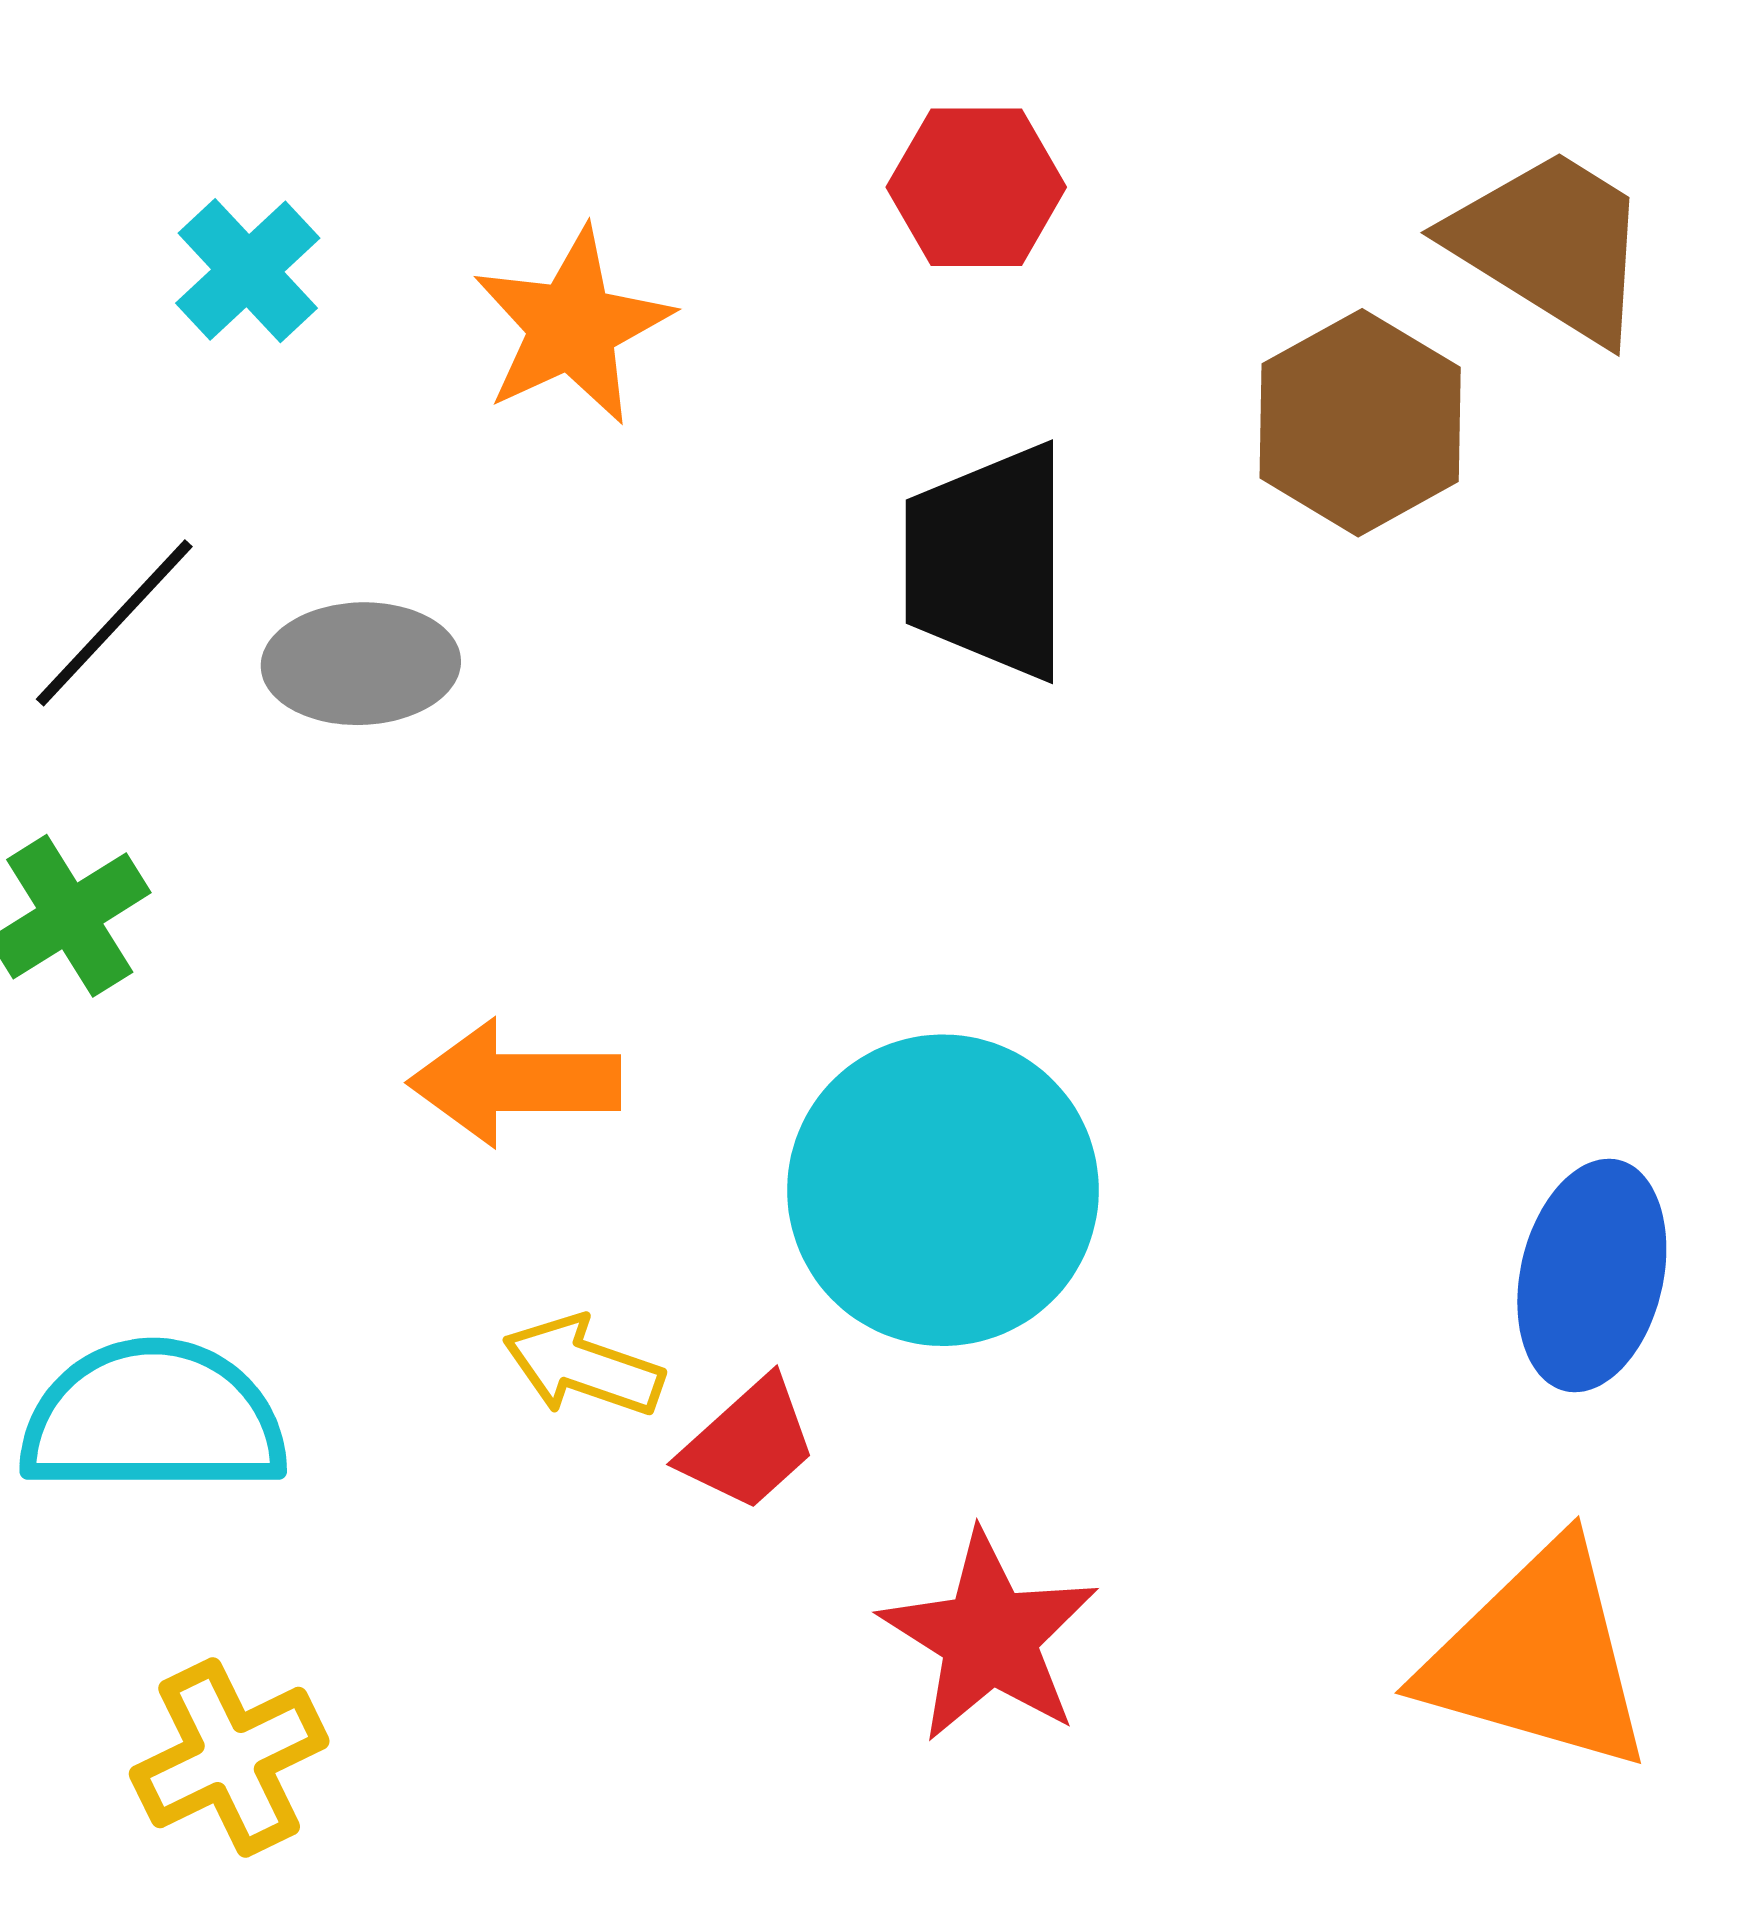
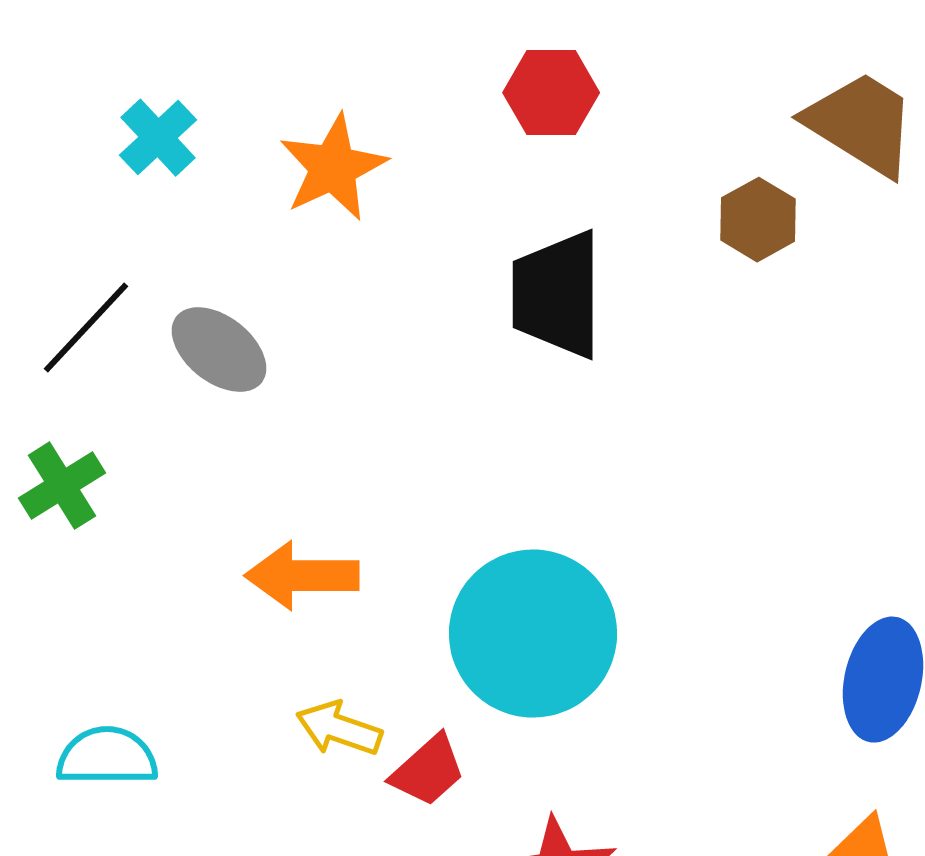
brown hexagon: (1360, 423) -> (758, 220), size x0.7
gray ellipse: (361, 664) -> (219, 350), turned 40
cyan semicircle: (153, 1418) -> (107, 757), size x0.7

